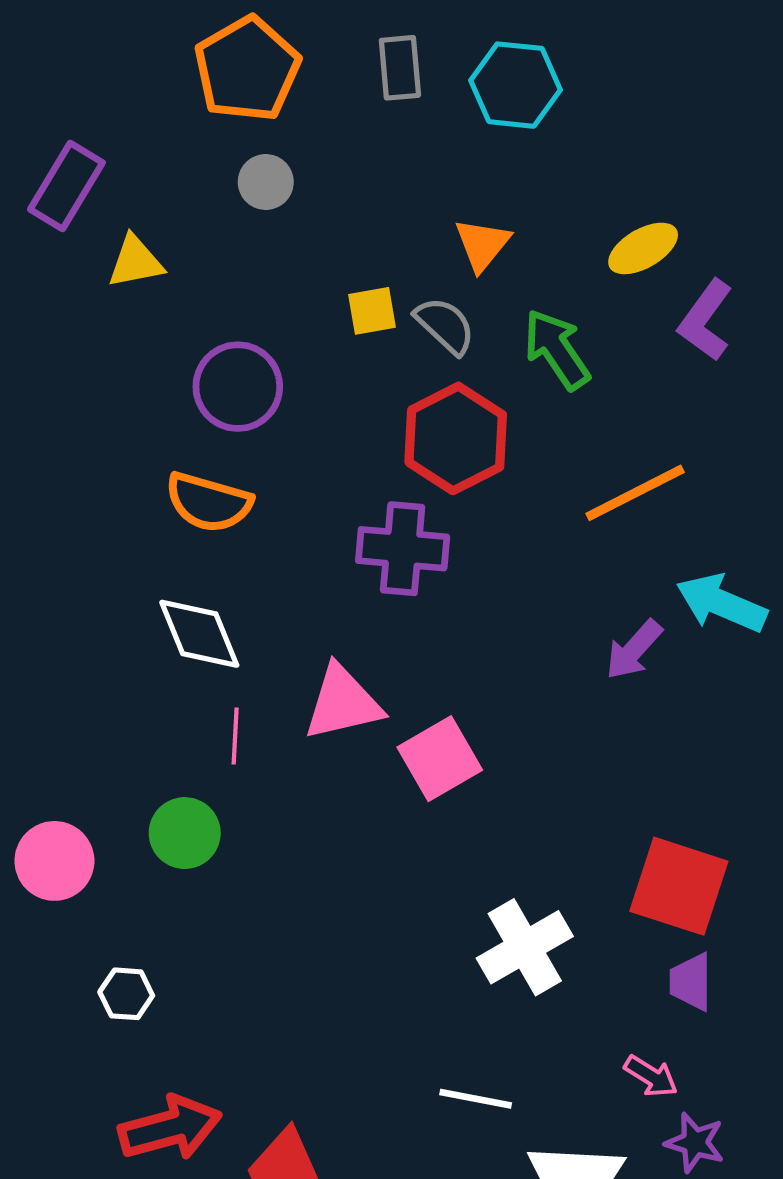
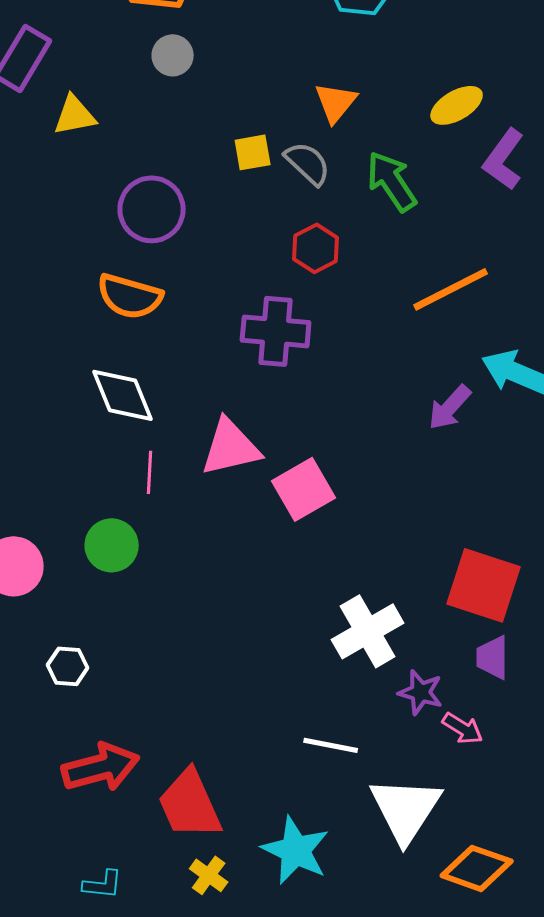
red hexagon: (456, 438) -> (316, 248), size x0.6
purple star: (695, 1143) -> (421, 692), moved

